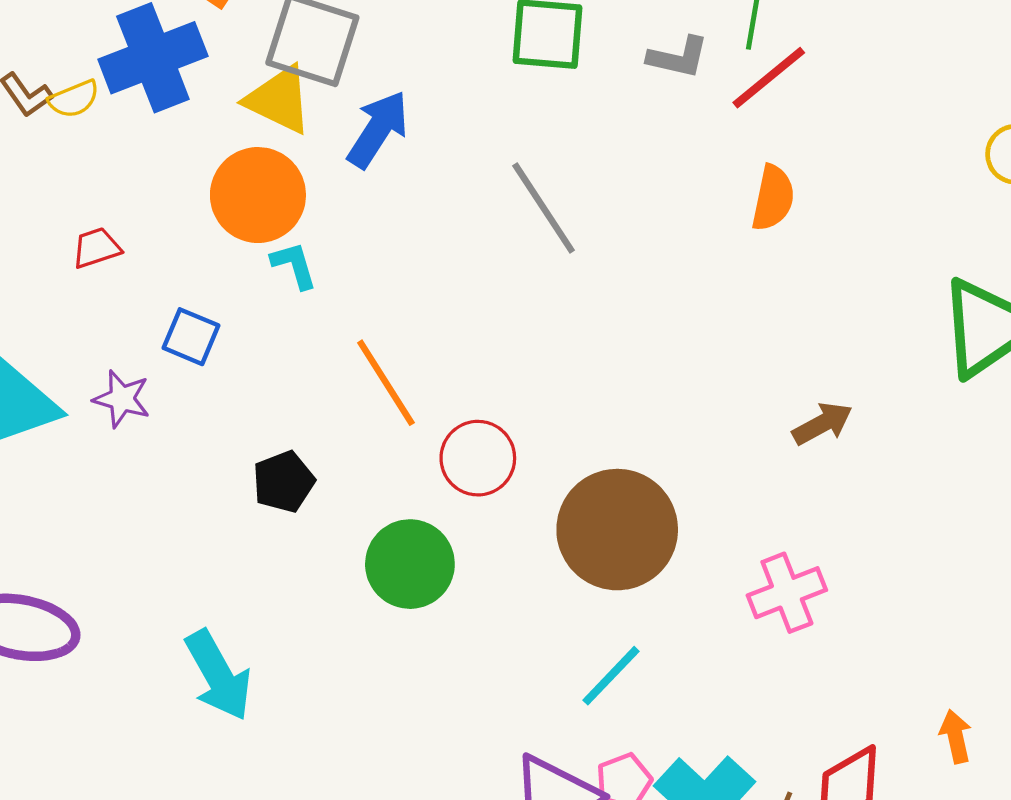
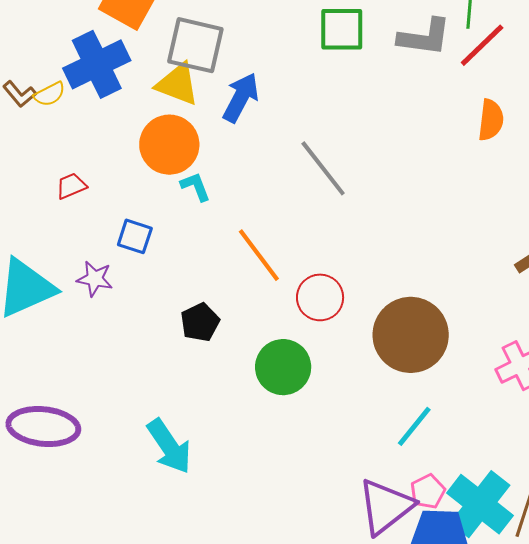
gray L-shape: (678, 57) -> (424, 37), size x1.4
gray line: (544, 208) -> (323, 168), moved

